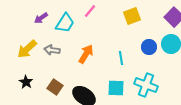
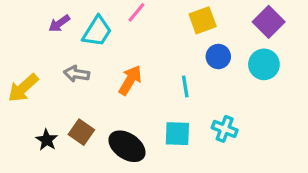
blue circle: (149, 47) -> (218, 57), moved
yellow arrow: (27, 49) -> (23, 88), moved
black star: (26, 82) -> (47, 140), moved
cyan cross: (146, 85) -> (225, 129), size x0.7

